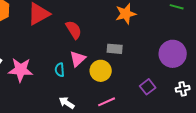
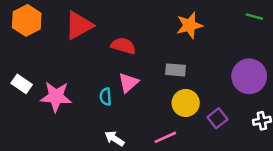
red semicircle: (74, 30) -> (123, 46), turned -42
yellow circle: (101, 71) -> (186, 103), moved

